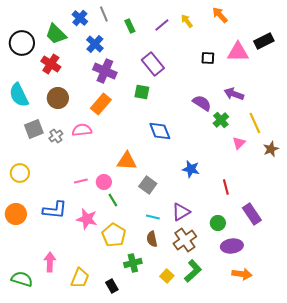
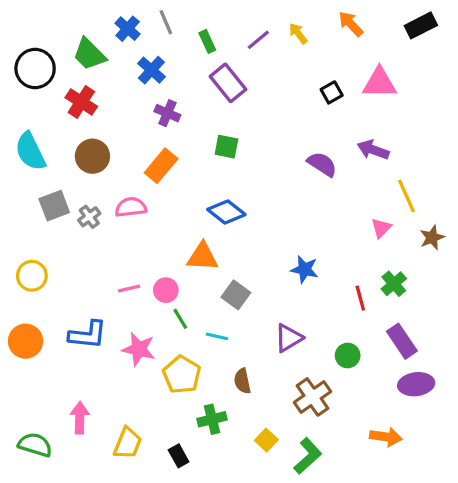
black rectangle: (264, 41) -> (421, 25), moved
black square: (208, 58) -> (332, 92), turned -32
purple rectangle: (153, 64) -> (228, 83), moved
purple cross: (105, 71) -> (167, 113), size x0.7
green cross: (221, 120) -> (394, 284), moved
blue diamond: (160, 131) -> (226, 212), moved, turned -30
cyan line: (153, 217) -> (217, 336), moved
brown cross: (185, 240) -> (312, 397), moved
purple ellipse: (232, 246) -> (416, 384), moved
green L-shape: (193, 271) -> (308, 456), moved

